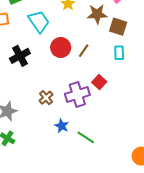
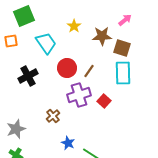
cyan rectangle: (119, 53) -> (123, 73), size x1.6
purple cross: (77, 94) -> (79, 95), moved

